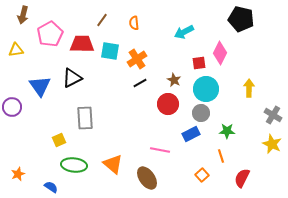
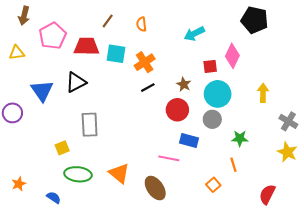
blue rectangle: (191, 134) -> (189, 140), moved, turned 42
red semicircle: (242, 178) -> (267, 194), moved

